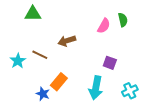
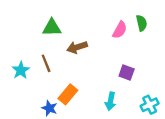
green triangle: (33, 14) -> (52, 28), moved
brown line: (40, 55) -> (46, 63), turned 42
cyan arrow: (96, 88) -> (110, 101), size x0.7

